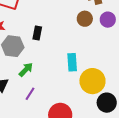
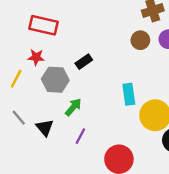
black rectangle: (37, 33) -> (84, 62), turned 48

